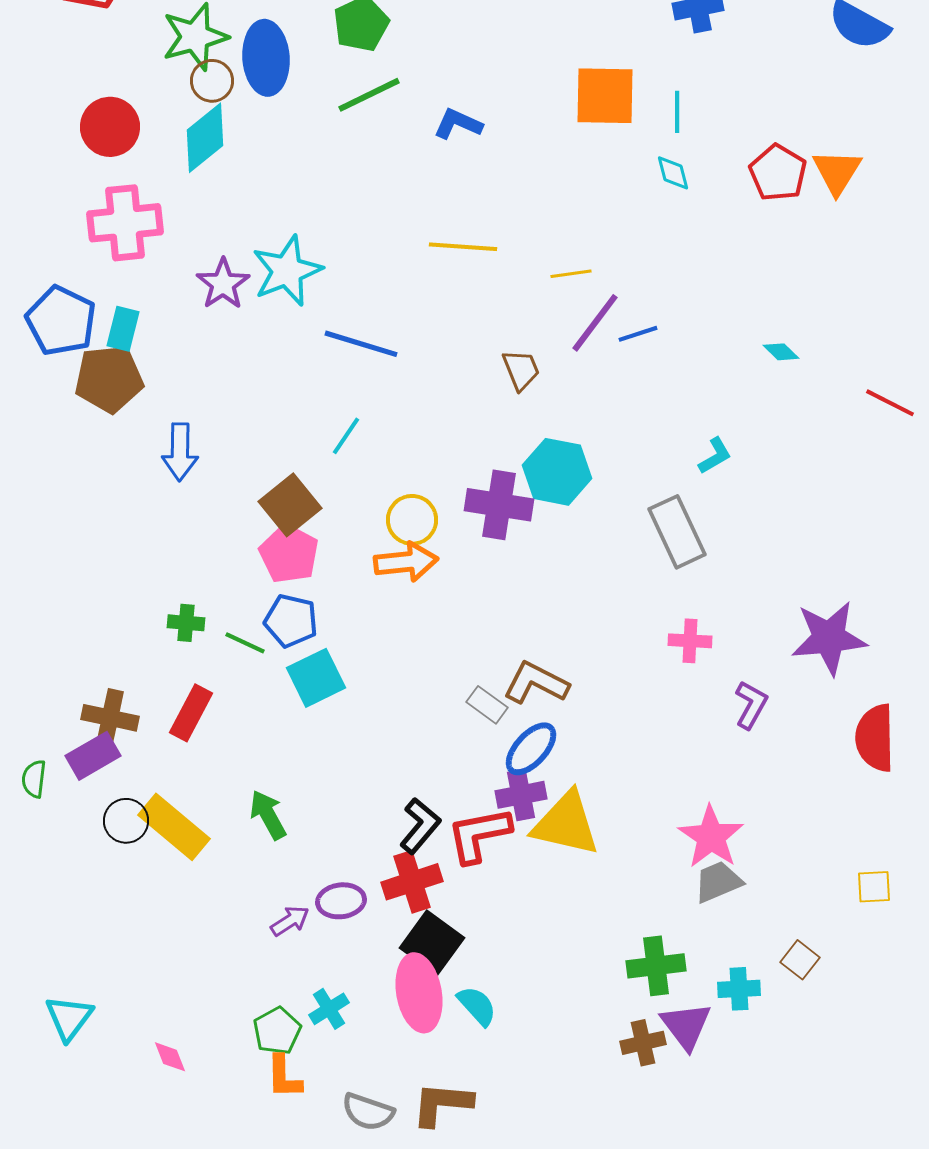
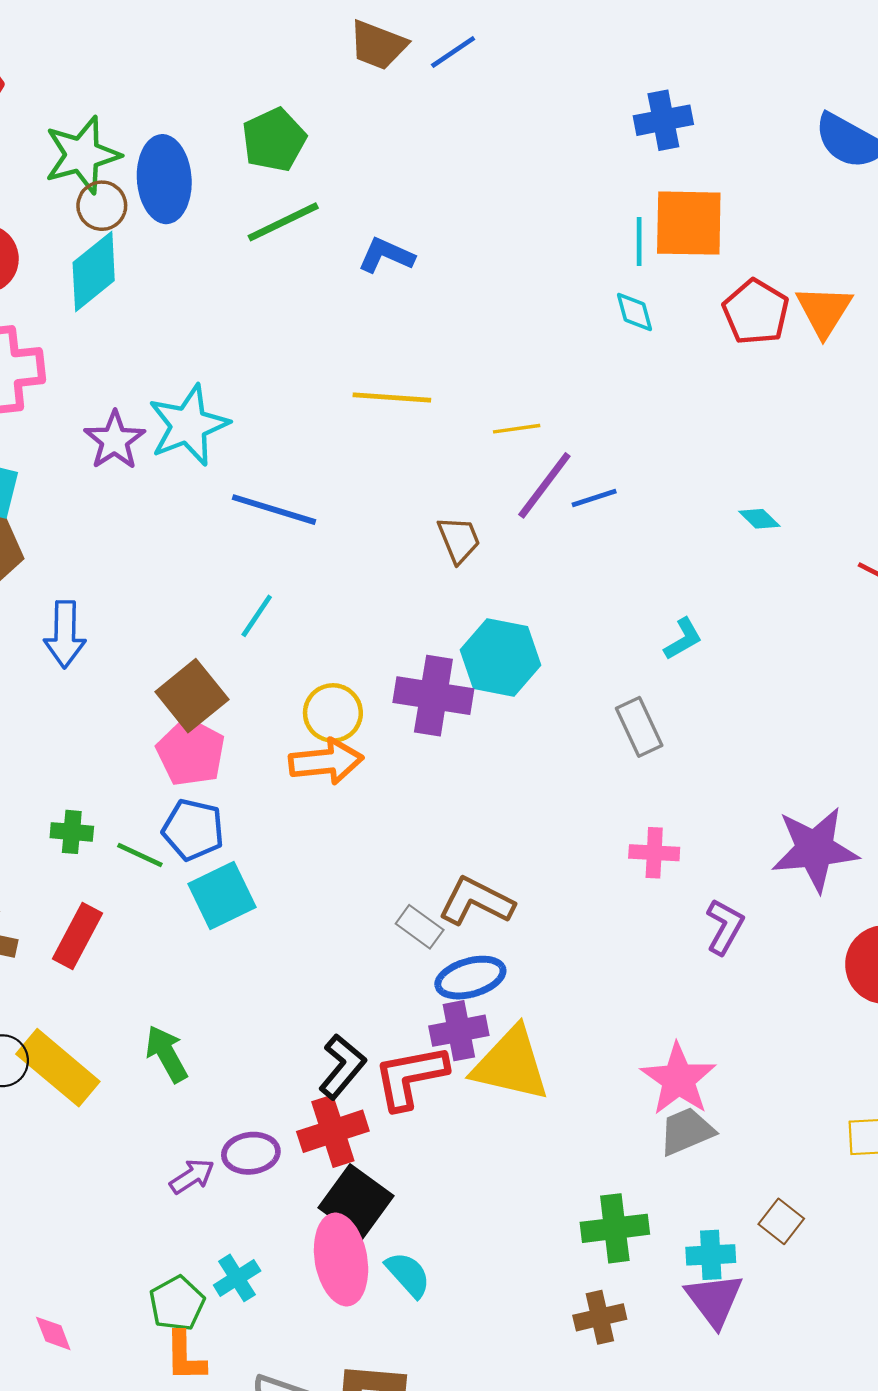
orange square: (605, 96) -> (689, 223), moved
gray rectangle: (677, 532) -> (639, 727), size x0.7
blue ellipse: (531, 749) -> (470, 978), turned 32
purple triangle: (686, 1026) -> (714, 1300), moved

